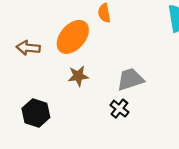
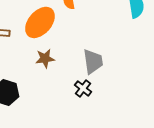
gray trapezoid: (130, 79) -> (93, 61), turned 100

